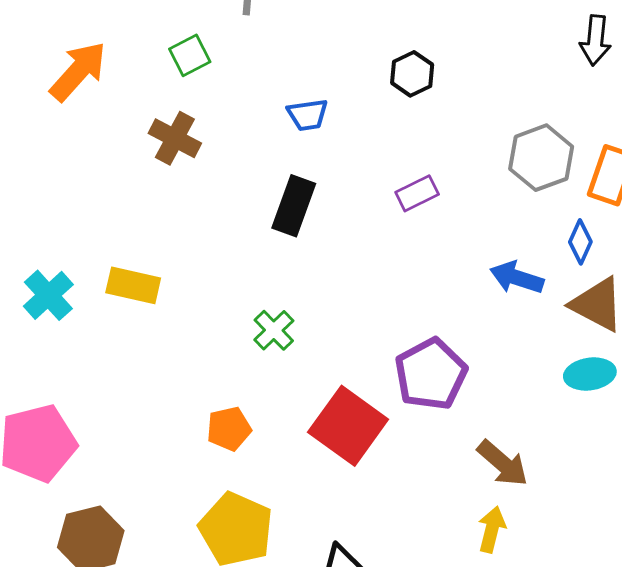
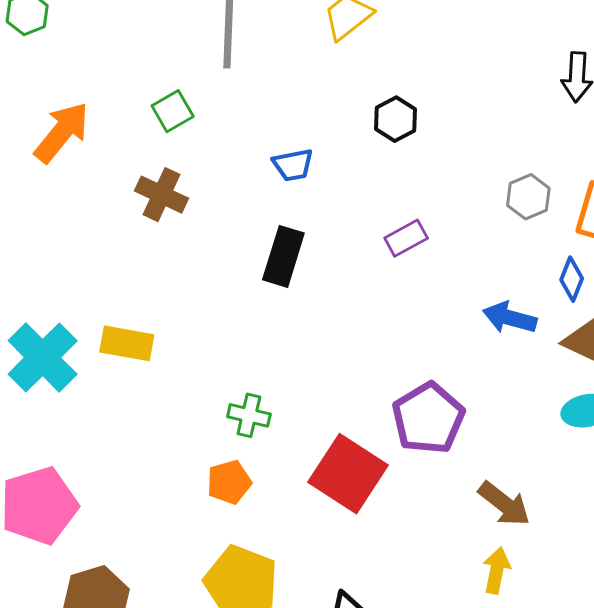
gray hexagon: (541, 158) -> (528, 197), size x0.7
cyan cross: (48, 295) -> (43, 357), size x1.4
green cross: (274, 330) -> (249, 415), moved, turned -30

